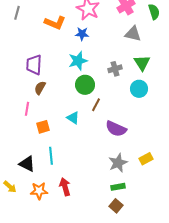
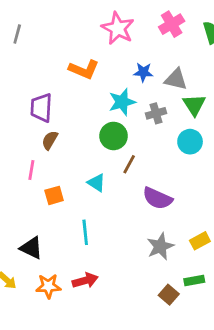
orange L-shape: (55, 23) -> (84, 69), moved
blue star: (82, 34) -> (143, 72), moved
gray triangle: (133, 34) -> (176, 79), moved
cyan star: (78, 61) -> (122, 102), moved
cyan line: (51, 156) -> (85, 232), moved
red arrow: (65, 187) -> (85, 280), turned 90
green rectangle: (118, 187) -> (194, 280), moved
brown square: (116, 206) -> (169, 295), moved

